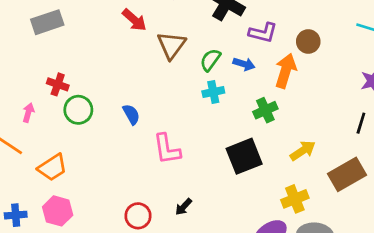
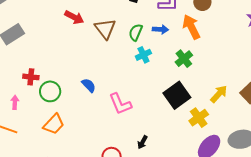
orange arrow: (286, 71) -> (191, 27), turned -30
yellow arrow: (303, 151) -> (219, 94), moved
orange trapezoid: (52, 167) -> (54, 124), moved
yellow cross: (295, 199) -> (199, 118), moved

